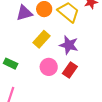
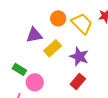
purple triangle: (24, 13) -> (34, 35), moved
pink circle: (49, 67) -> (35, 82), moved

